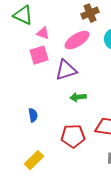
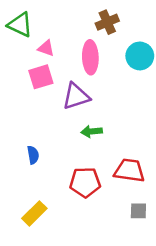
pink ellipse: (77, 40) -> (90, 57), turned -60

